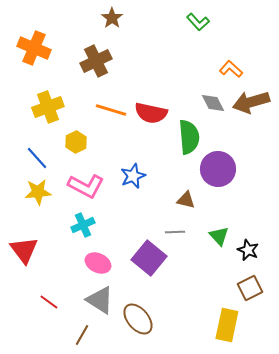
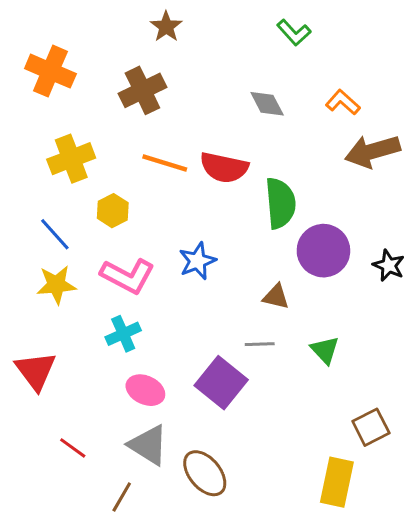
gray diamond: (213, 103) -> (267, 104), moved
black star: (248, 250) -> (389, 265), moved

